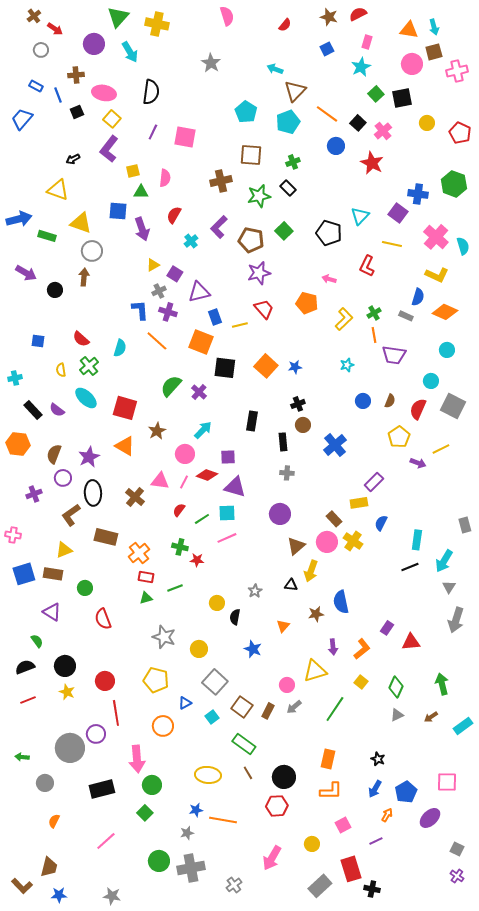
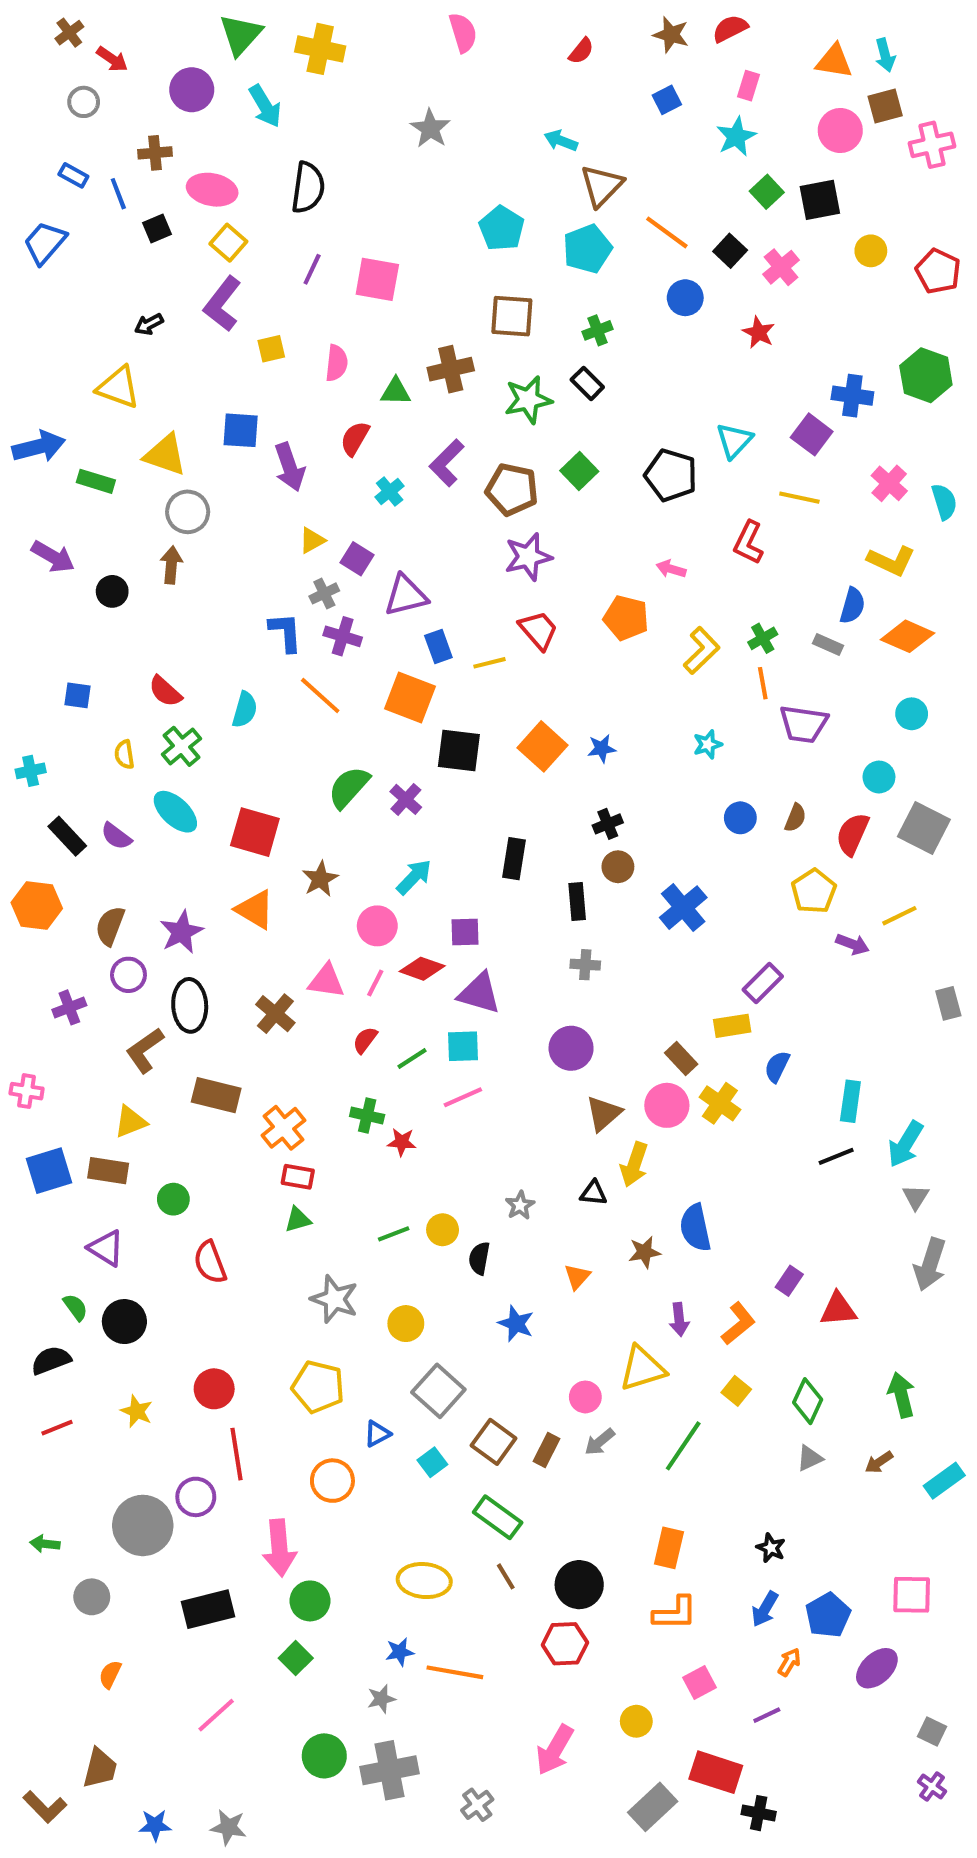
red star: (372, 163) -> (759, 332), size x0.7
green triangle: (141, 192) -> (396, 392), moved
pink cross: (436, 237) -> (889, 483), size x0.7
gray rectangle: (465, 525) -> (948, 1003), moved
green line: (175, 588) -> (394, 1234), moved
black circle: (65, 666) -> (124, 1322), moved
red rectangle: (351, 869) -> (716, 1772), turned -55
blue star: (59, 895) -> (155, 1825), moved

